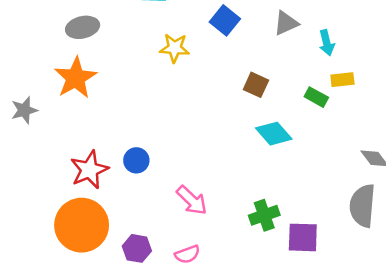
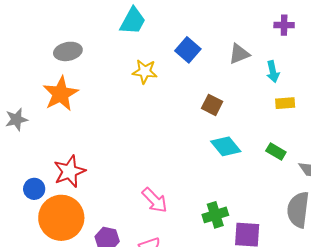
green rectangle: (316, 97) -> (276, 152), moved
blue circle: (136, 160) -> (34, 189), moved

